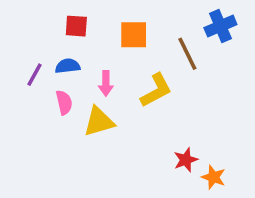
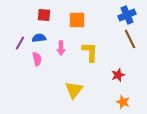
brown line: (187, 54) -> (130, 39), moved
yellow L-shape: (156, 90) -> (90, 52), turned -60
yellow triangle: (99, 122) -> (74, 90), moved, turned -36
red star: (186, 160) -> (118, 75), moved

